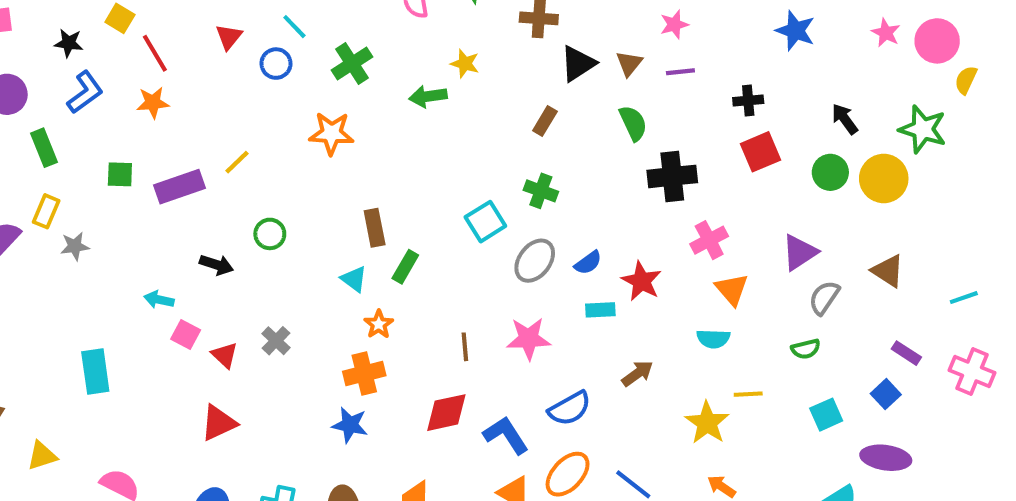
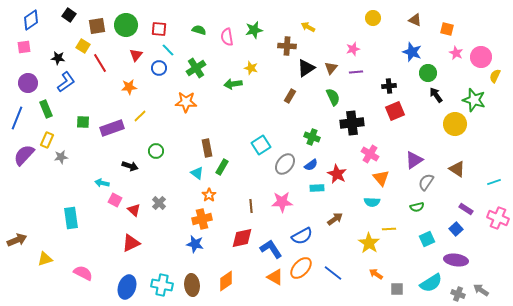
orange star: (153, 103) -> (129, 87), moved
green circle: (830, 172) -> (428, 73), moved
green cross: (541, 191) -> (312, 137), moved
pink cross: (709, 240) -> (370, 154), turned -30

